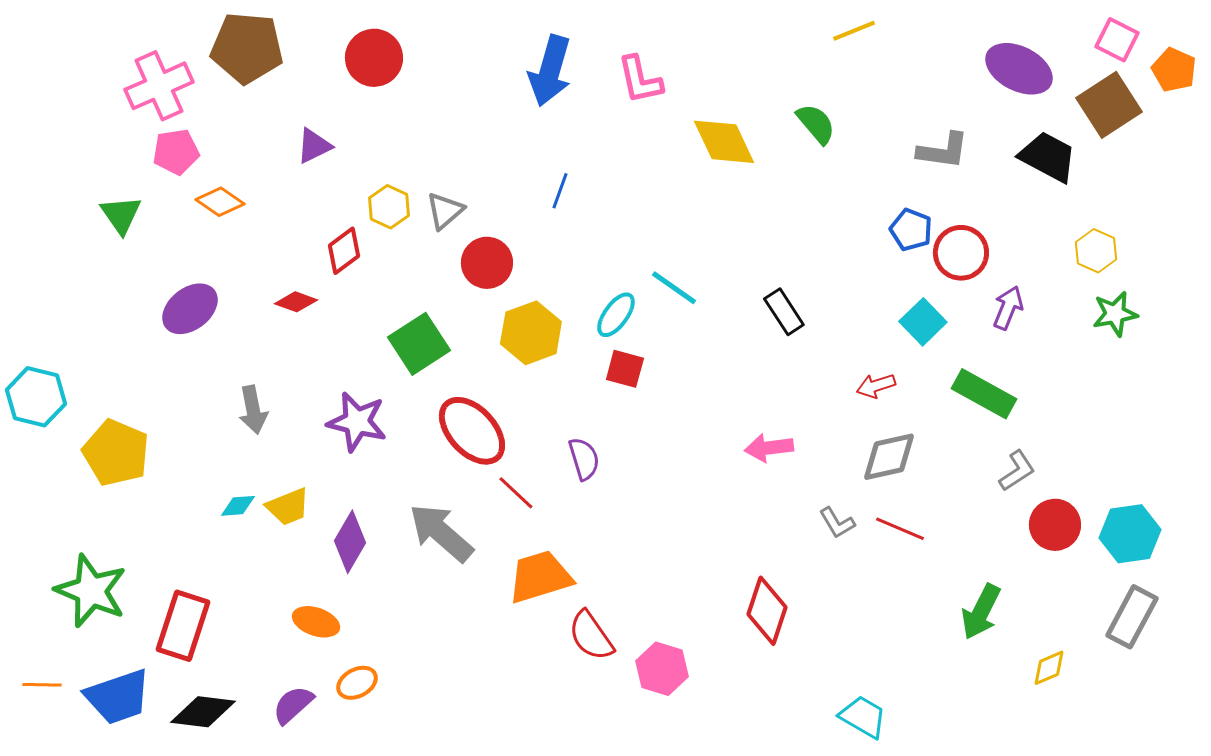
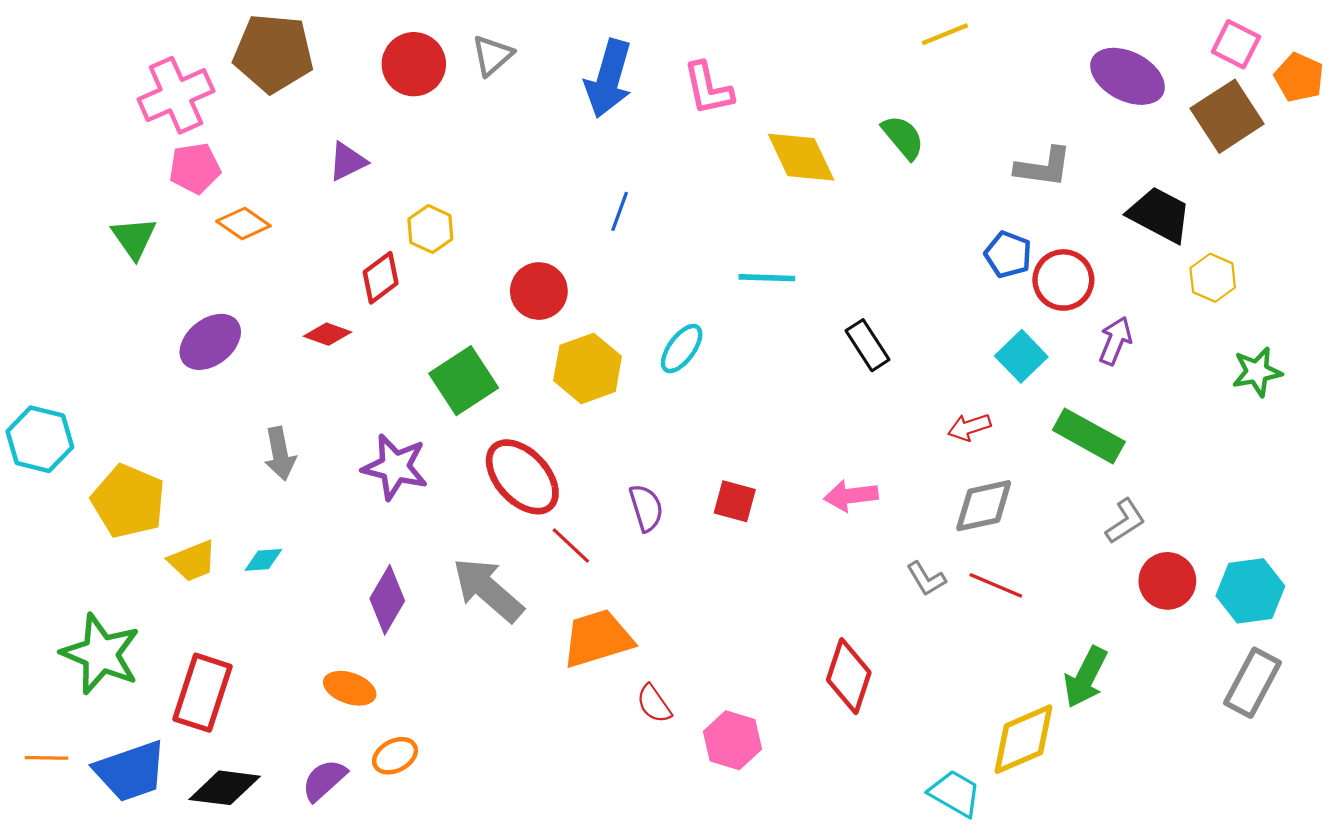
black trapezoid: (1048, 157) -> (1160, 215), moved
gray triangle: (445, 211) -> (492, 55), moved
cyan line: (674, 288) -> (767, 278), moved, turned -33
green star: (1115, 314) -> (1257, 372), moved
red square: (625, 369) -> (735, 501), moved
yellow trapezoid: (288, 507) -> (193, 561), moved
red semicircle: (591, 636) -> (654, 704), size x0.7
yellow diamond: (1049, 668) -> (1024, 739), moved, size x1.8

